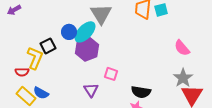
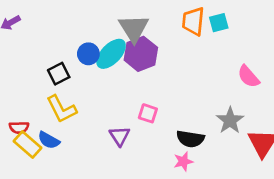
purple hexagon: (87, 49) -> (141, 54), moved
yellow L-shape: (35, 58) -> (61, 109), moved, turned 130
red semicircle: (22, 72) -> (19, 127), moved
gray star: (183, 78) -> (230, 120), moved

